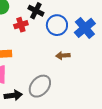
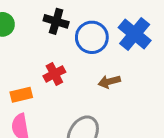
red cross: (21, 25) -> (54, 74), moved

